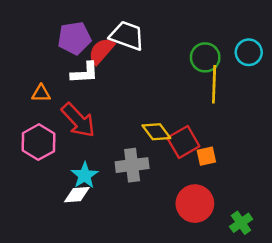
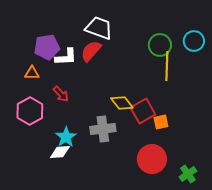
purple pentagon: (74, 38) -> (47, 47), moved
red semicircle: (101, 51) -> (91, 51), moved
red arrow: (78, 120) -> (61, 94), size x0.6

